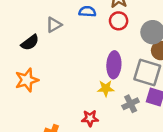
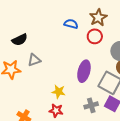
gray triangle: (54, 25) -> (34, 60), moved
yellow star: (106, 88) -> (59, 92), moved

